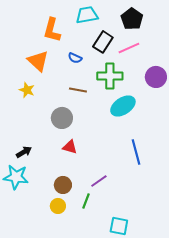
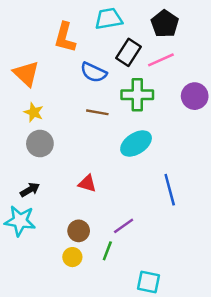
blue semicircle: (75, 58) -> (94, 72), size x1.5
orange triangle: (38, 61) -> (26, 74), moved
cyan ellipse: (123, 106) -> (136, 143), moved
gray circle: (62, 118) -> (40, 143), moved

